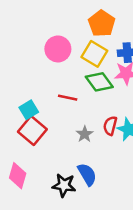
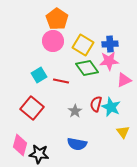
orange pentagon: (102, 23) -> (57, 19), moved
cyan square: (29, 110) -> (39, 75), moved
blue semicircle: (87, 174) -> (77, 144), turned 132
black star: (64, 185) -> (39, 154), moved

